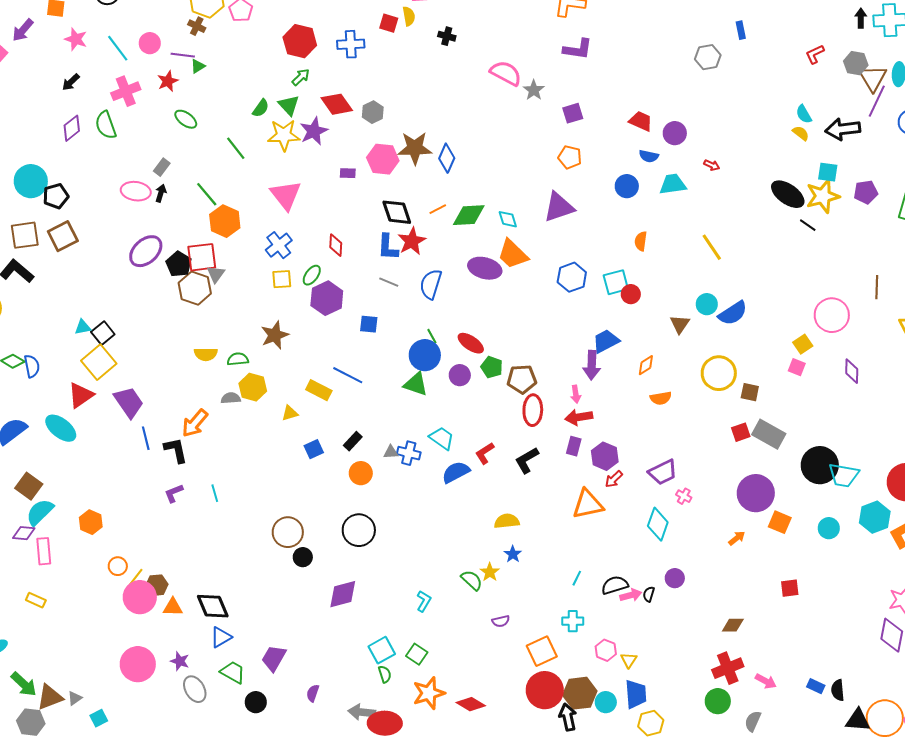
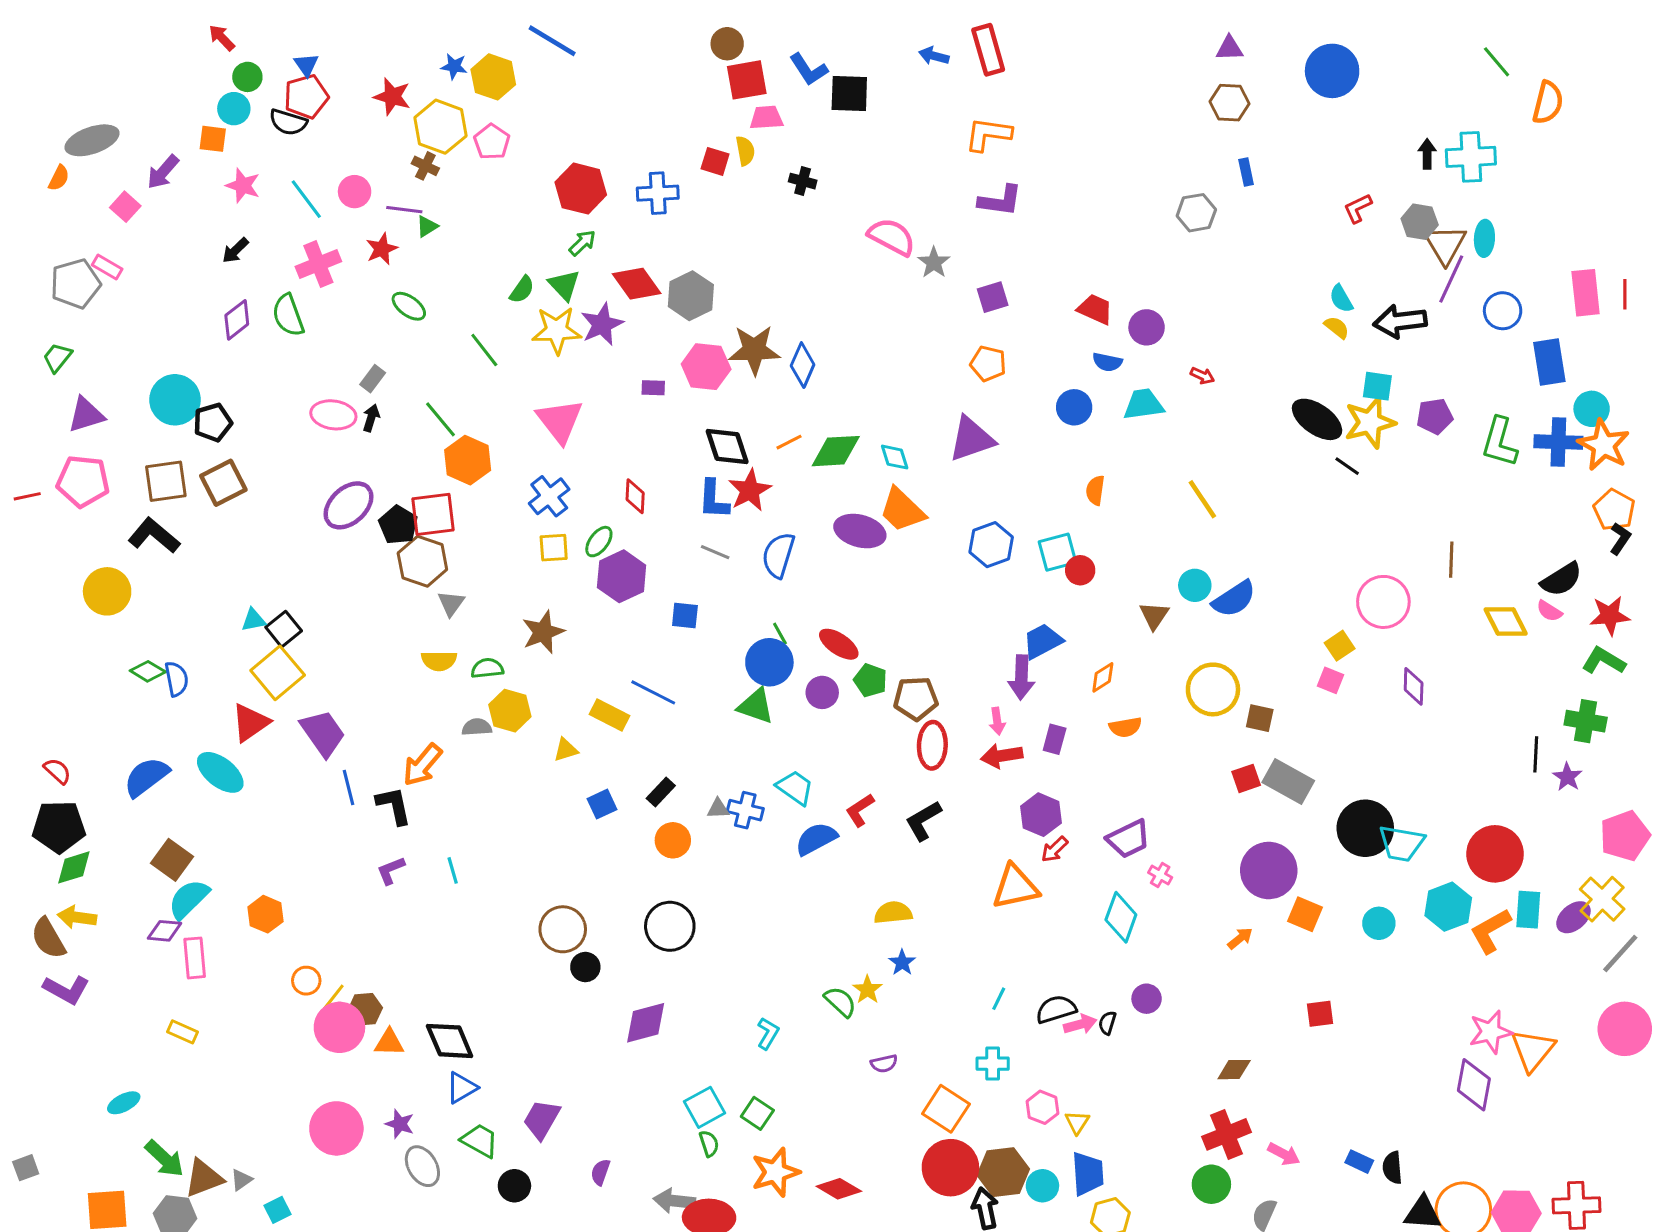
gray hexagon: (373, 112) -> (691, 296), size x1.4
gray triangle: (216, 274) -> (451, 603), moved
purple rectangle: (574, 446) -> (1055, 739), moved
orange square: (542, 651) -> (946, 1109), turned -32

